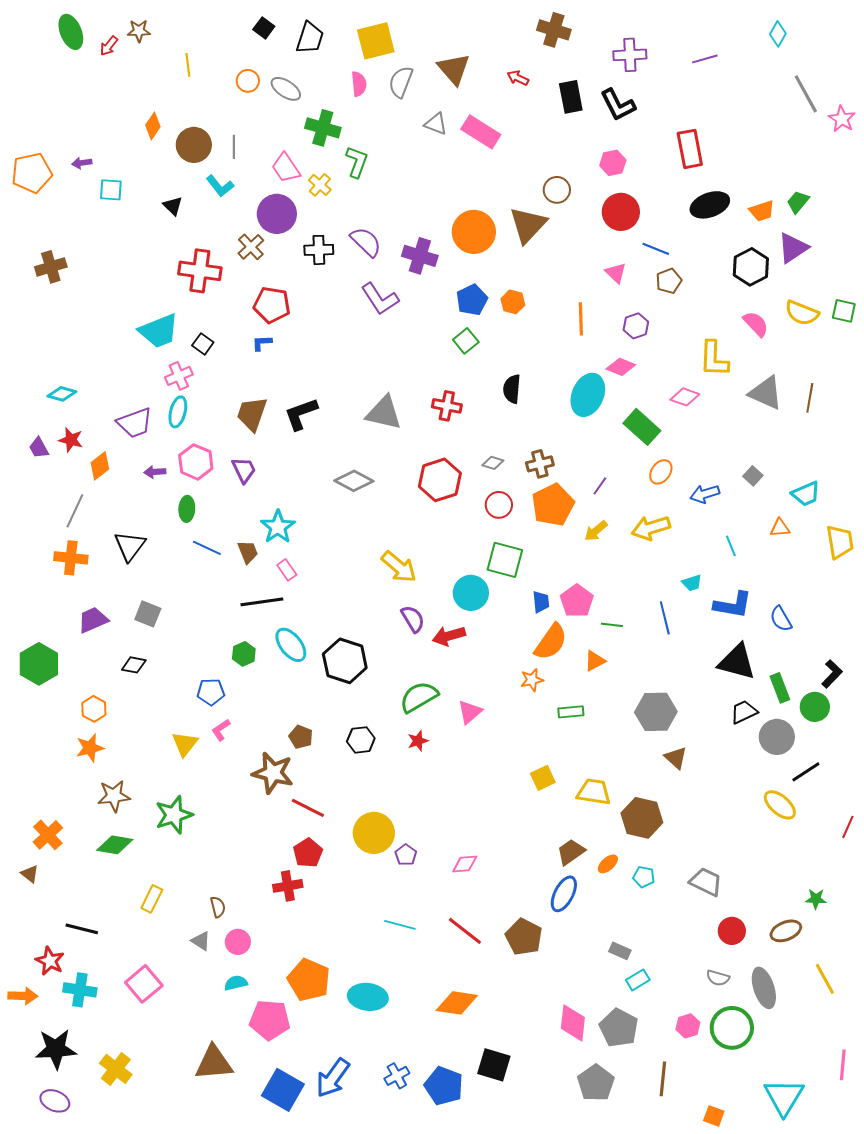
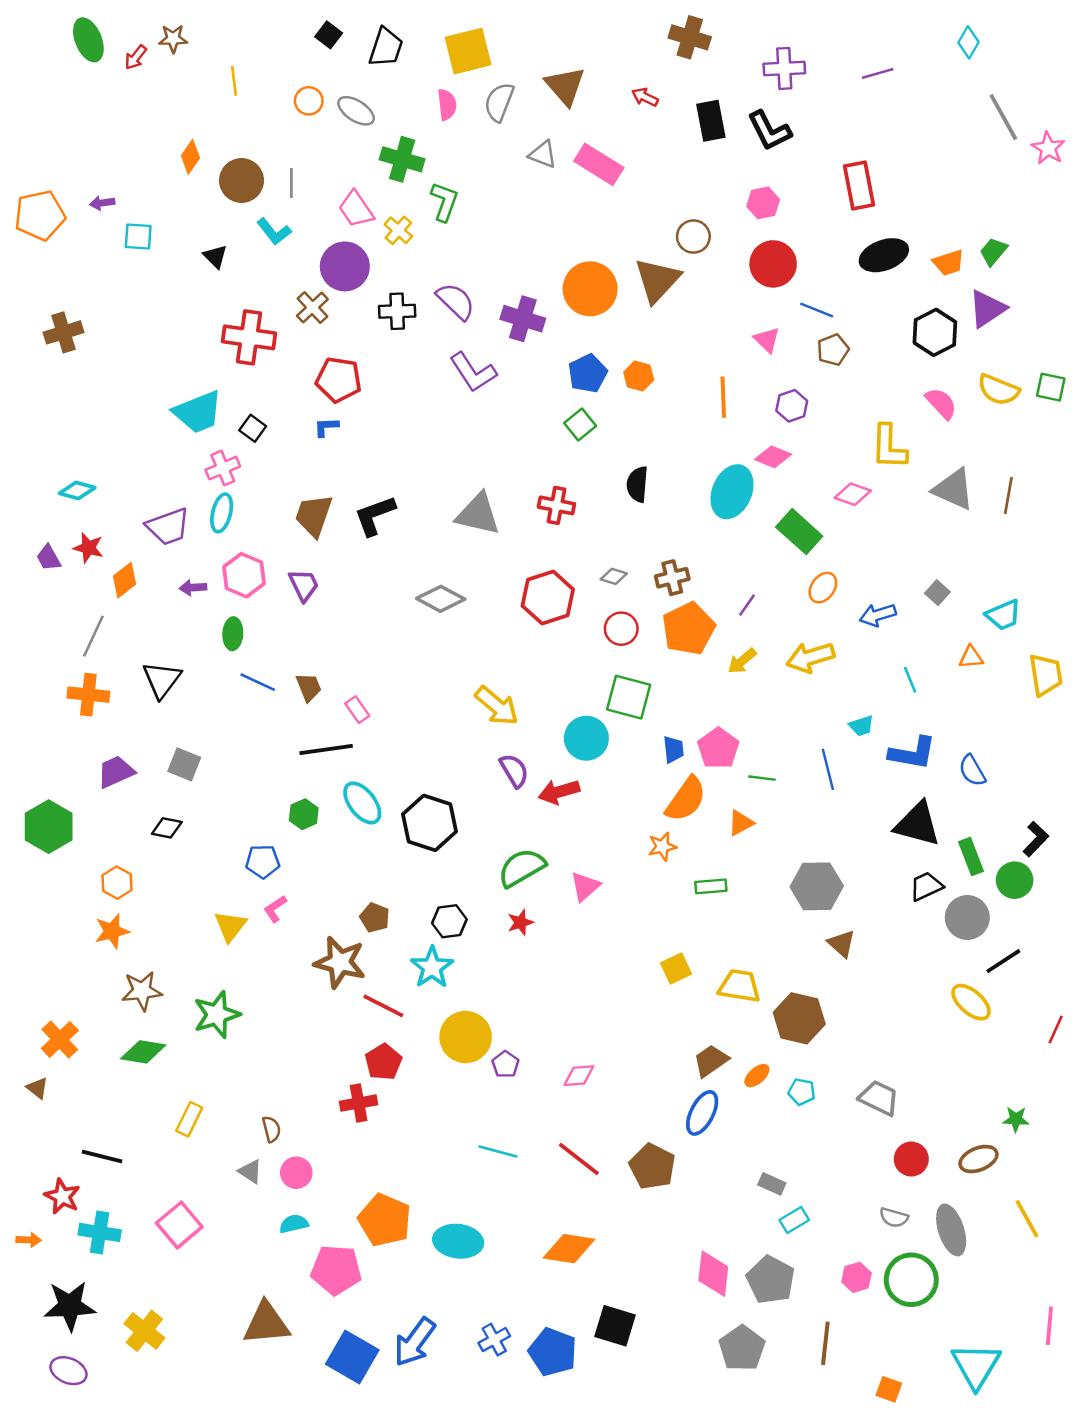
cyan star: (278, 527) -> (432, 967), moved
orange arrow: (23, 996) -> (29, 1240), size x0.7

